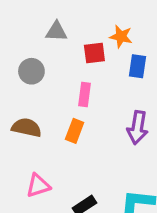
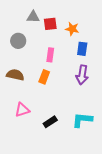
orange star: (121, 36) -> (72, 29), moved
red square: (94, 53) -> (50, 24), moved
blue rectangle: (138, 66) -> (82, 49), moved

